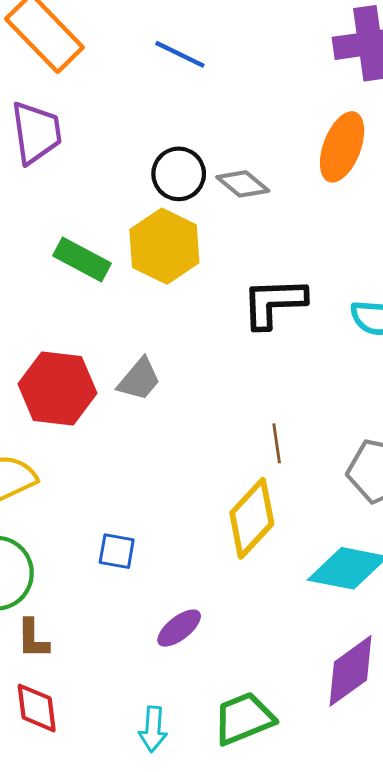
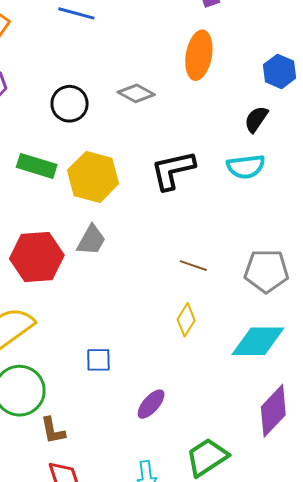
black circle: (179, 174) -> (70, 104), moved
yellow hexagon: (164, 246) -> (93, 177), moved
brown line: (277, 443) -> (193, 266), turned -52
yellow diamond: (252, 518) -> (186, 320), size x0.6

